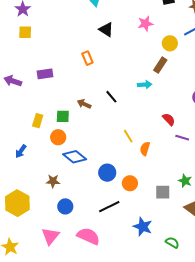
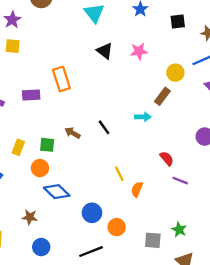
pink star: (145, 24) -> (139, 51), moved
orange rectangle: (87, 58) -> (61, 79), moved, size x1.5

